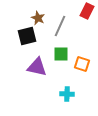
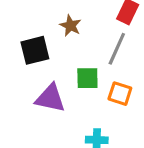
brown star: (38, 18) -> (70, 26), moved
gray line: (60, 26) -> (117, 49), moved

